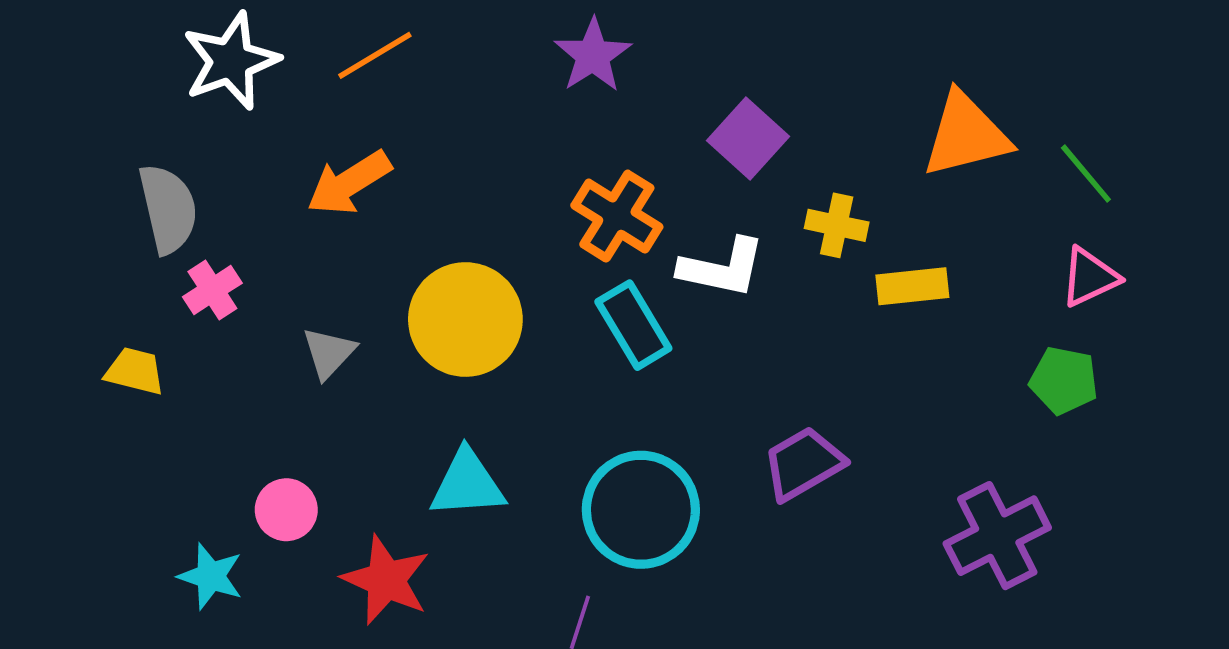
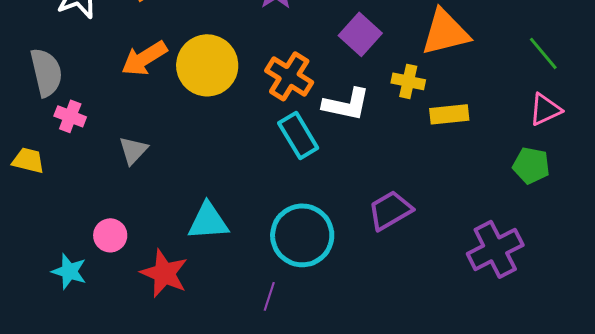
orange triangle: (966, 135) -> (445, 32), moved
pink cross: (212, 290) -> (70, 116), turned -36
yellow circle: (465, 320) -> (207, 65), moved

